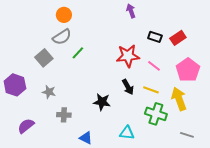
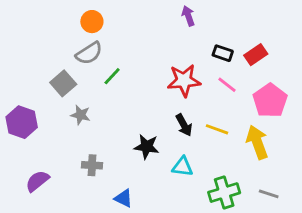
pink line: (154, 66) -> (227, 85), moved
gray star: (49, 92) -> (80, 115), moved
green cross: (156, 114) -> (224, 193), moved, turned -35
cyan triangle: (127, 133) -> (182, 167), moved

